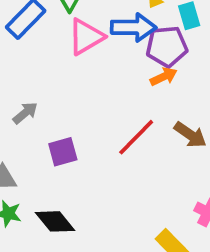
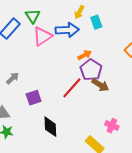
purple pentagon: (167, 46) -> (91, 70), moved, turned -30
black diamond: (55, 221) -> (50, 127), moved, turned 40

